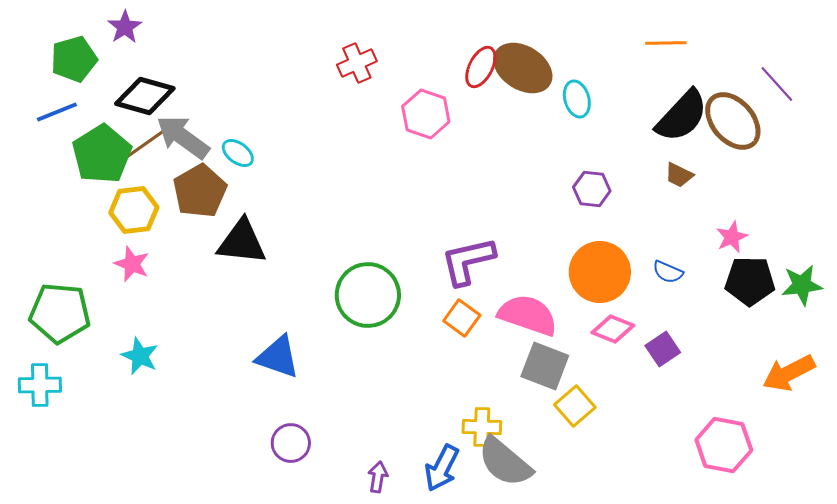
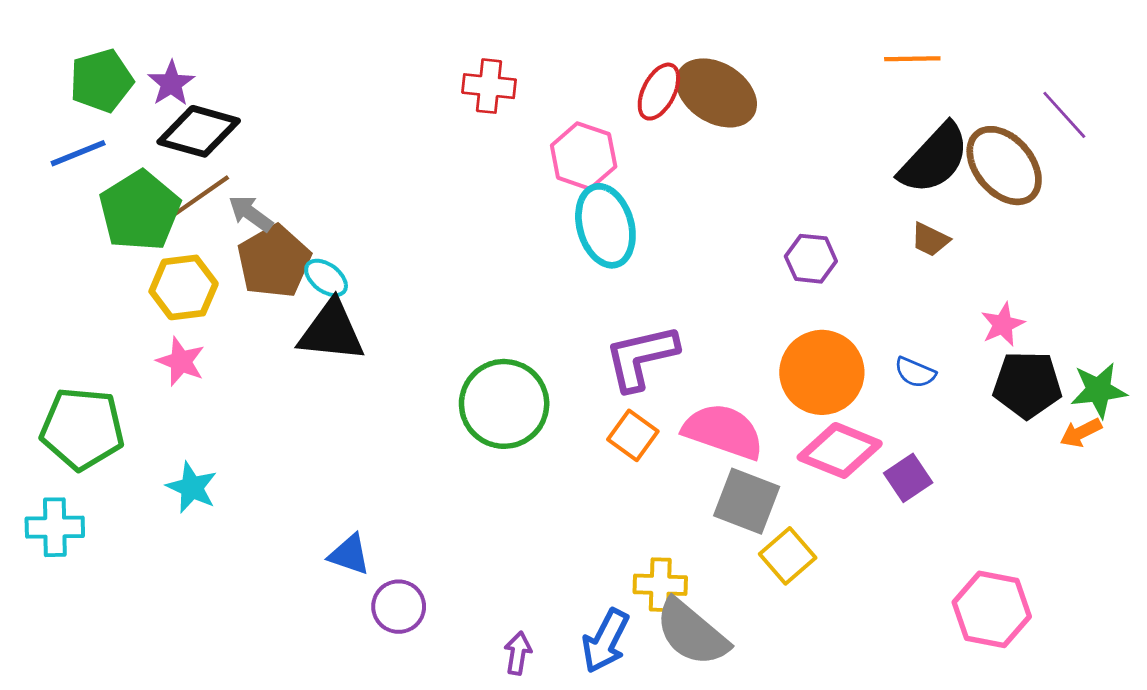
purple star: (125, 27) -> (171, 83), moved
red cross: (357, 63) -> (489, 86), turned 30
cyan ellipse: (577, 99) -> (605, 226), moved, size x1.6
gray arrow: (183, 137) -> (251, 213), moved, size x0.6
cyan ellipse: (238, 153) -> (326, 278), moved
pink diamond: (613, 329) -> (840, 450), size x1.4
blue triangle: (278, 357) -> (349, 555), moved, size x0.7
orange arrow: (789, 373) -> (1081, 433), moved, size x0.6

